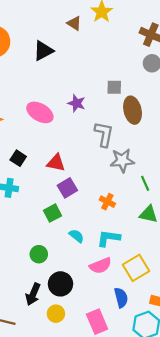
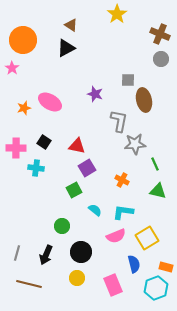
brown triangle: (74, 23) -> (71, 25), moved
pink ellipse: (40, 112) -> (50, 102), moved
black arrow: (33, 294) -> (46, 255), moved

